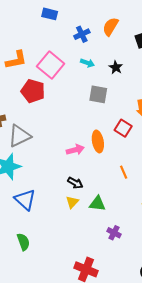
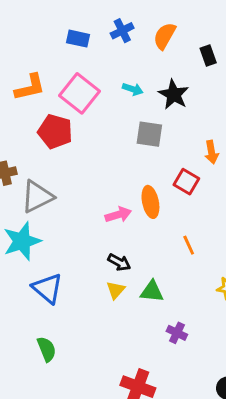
blue rectangle: (50, 14) -> (78, 39), moved
blue cross: (82, 34) -> (122, 31), moved
black star: (116, 67) -> (174, 94), size x1.5

